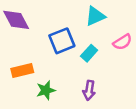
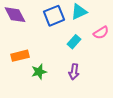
blue square: (62, 41) -> (54, 16), moved

